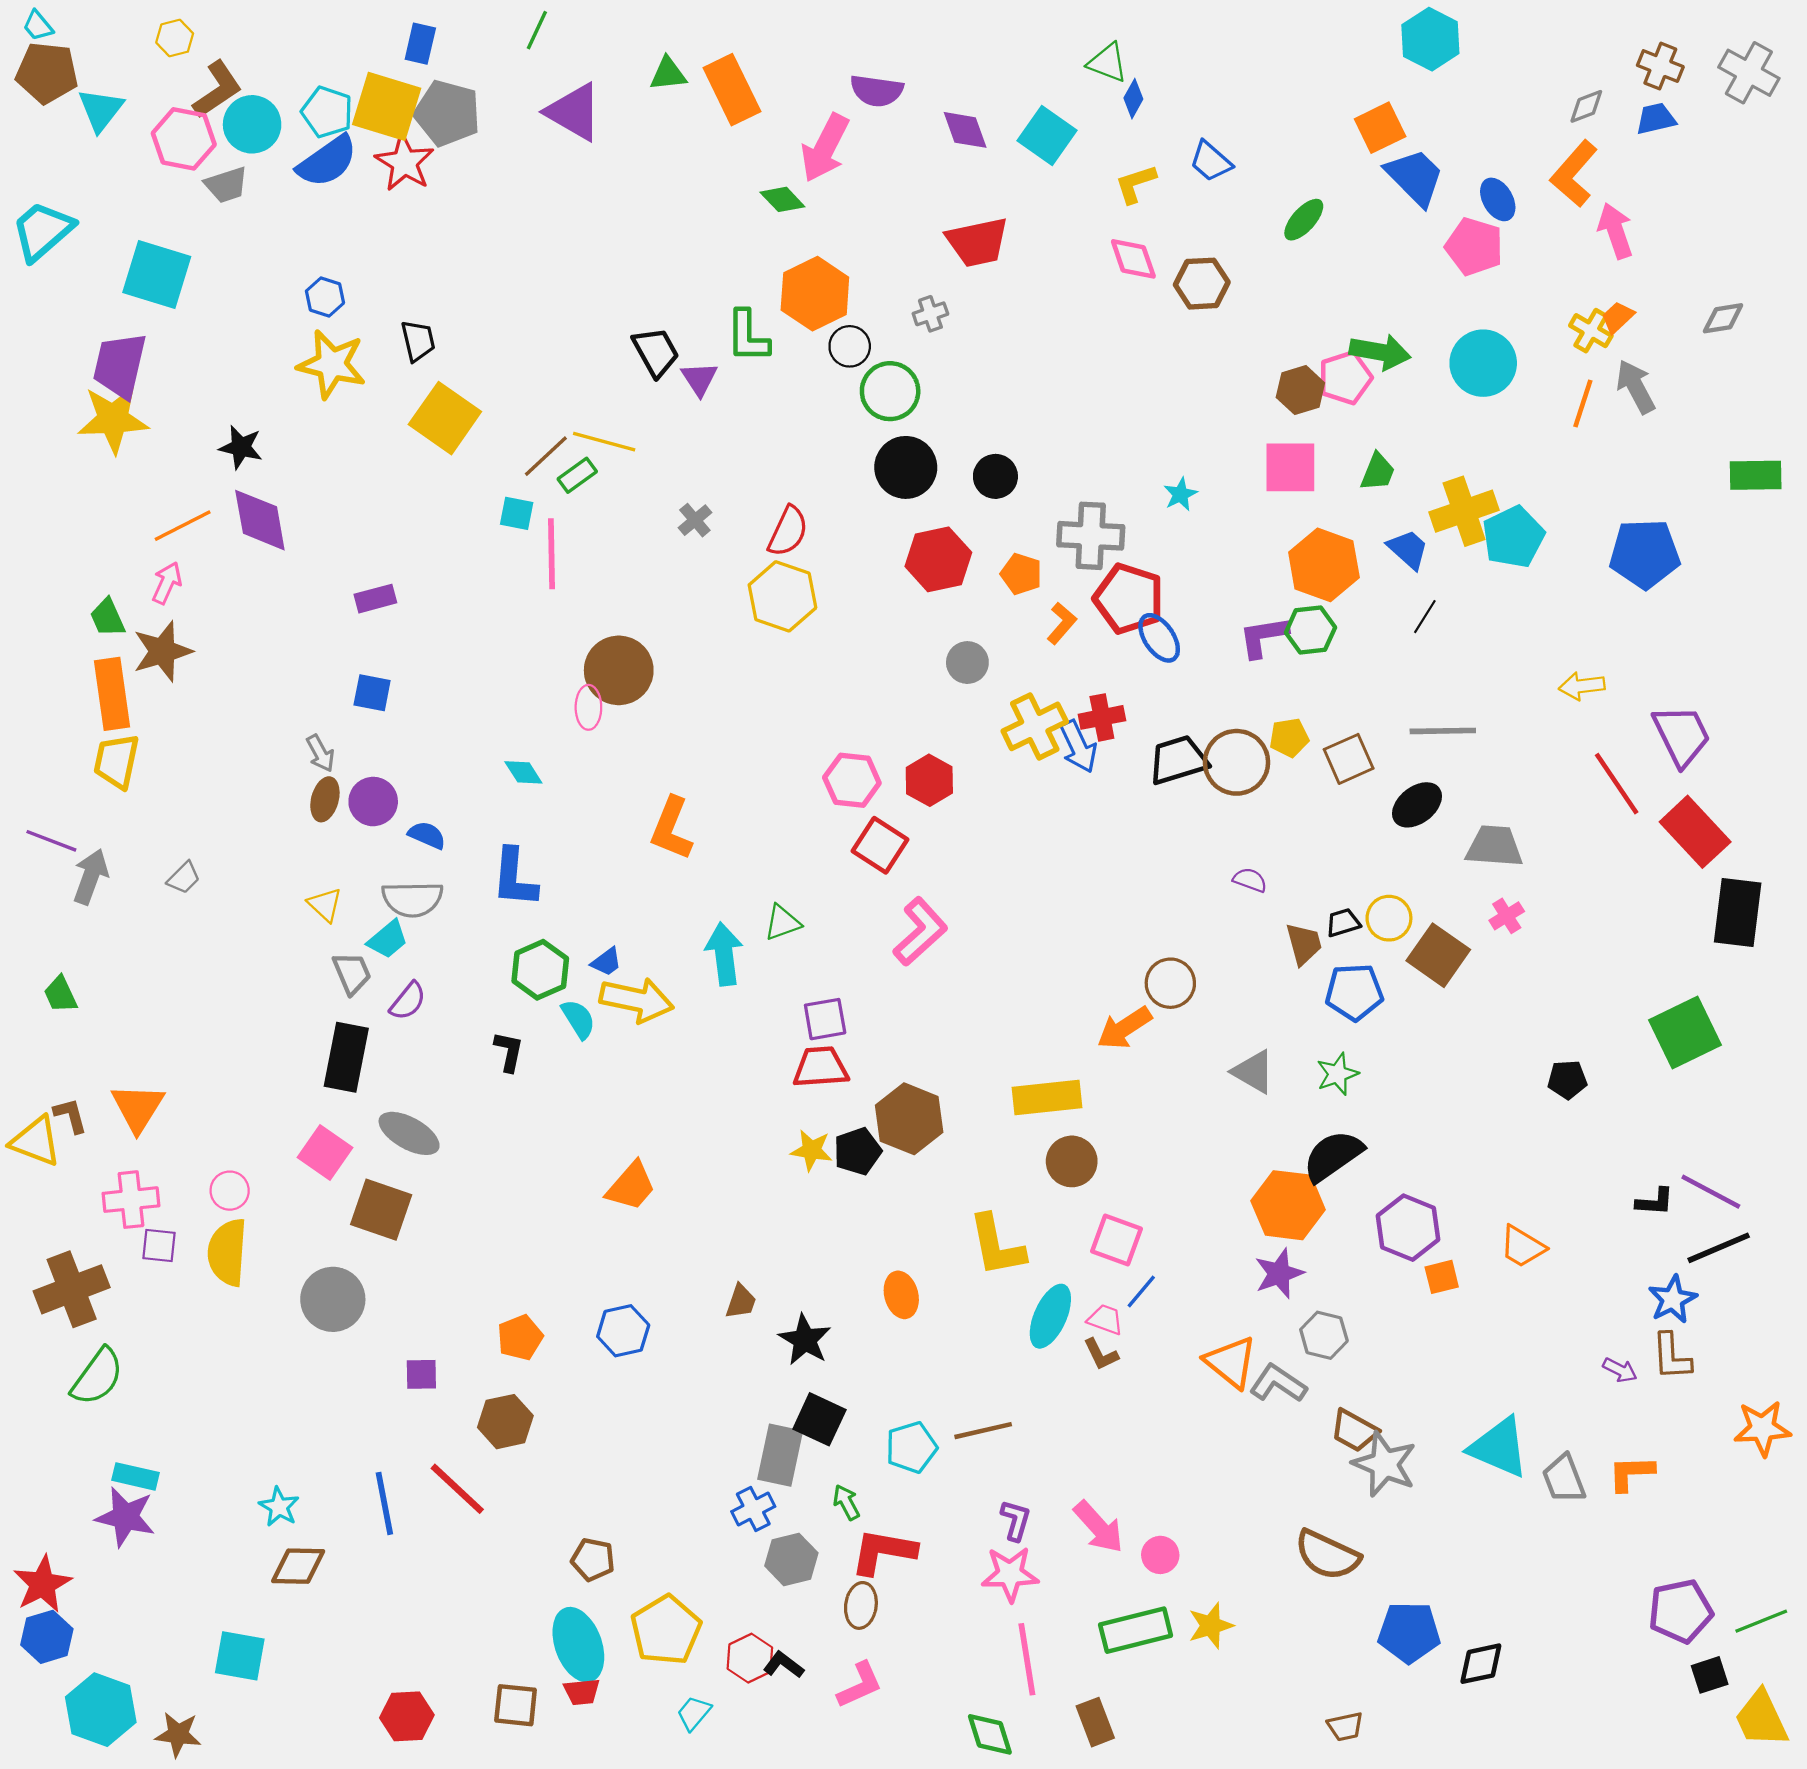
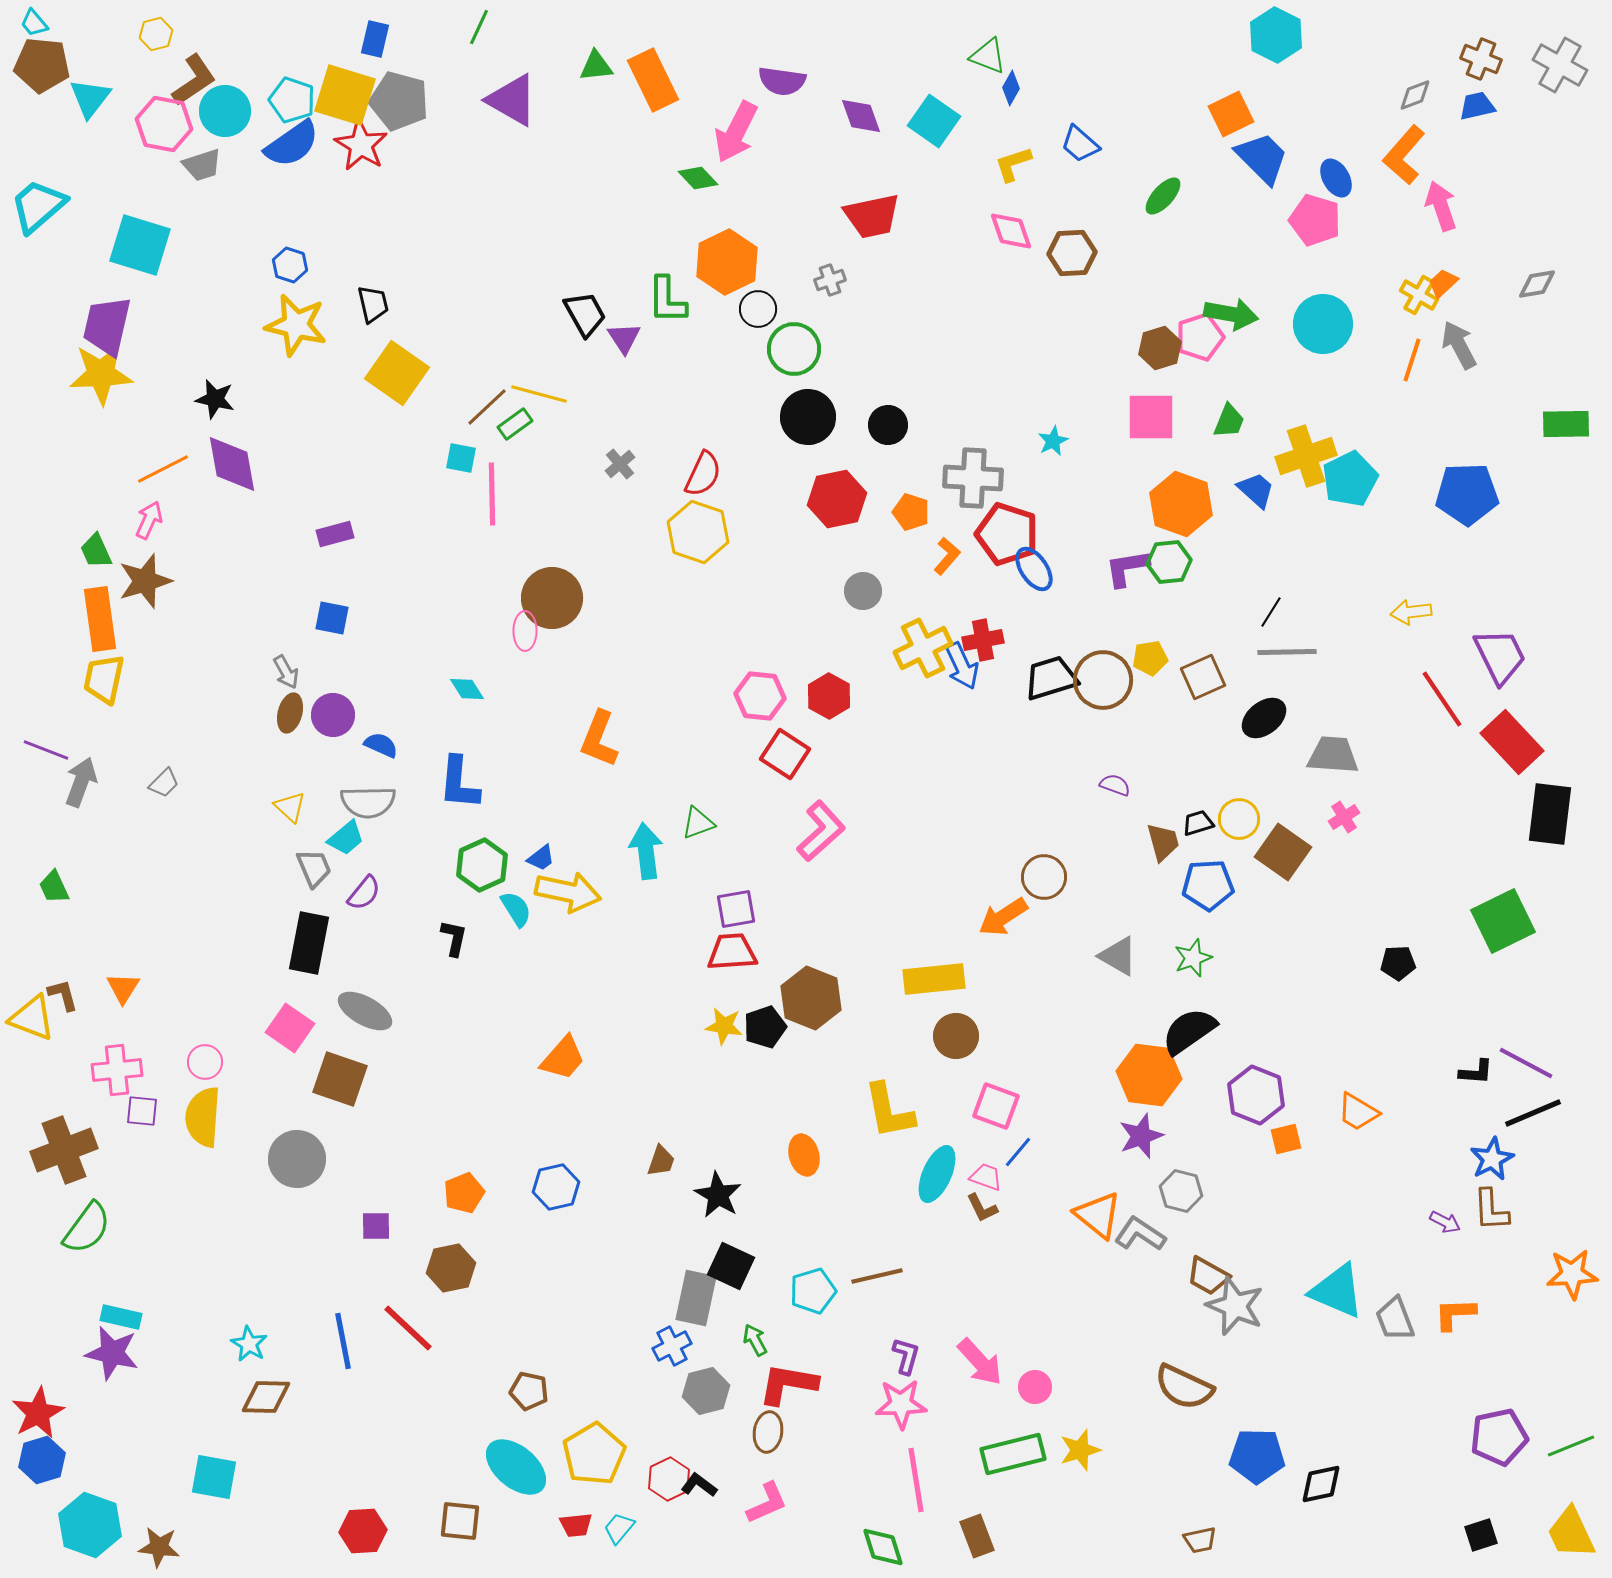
black line: (1425, 617) -> (1271, 612), moved
orange triangle: (138, 1108) -> (123, 988), size x0.7
cyan ellipse: (578, 1645) -> (516, 1467), turned -30
black square: (1710, 1675) -> (1481, 1535), moved
red trapezoid: (582, 1692) -> (576, 1525), moved

